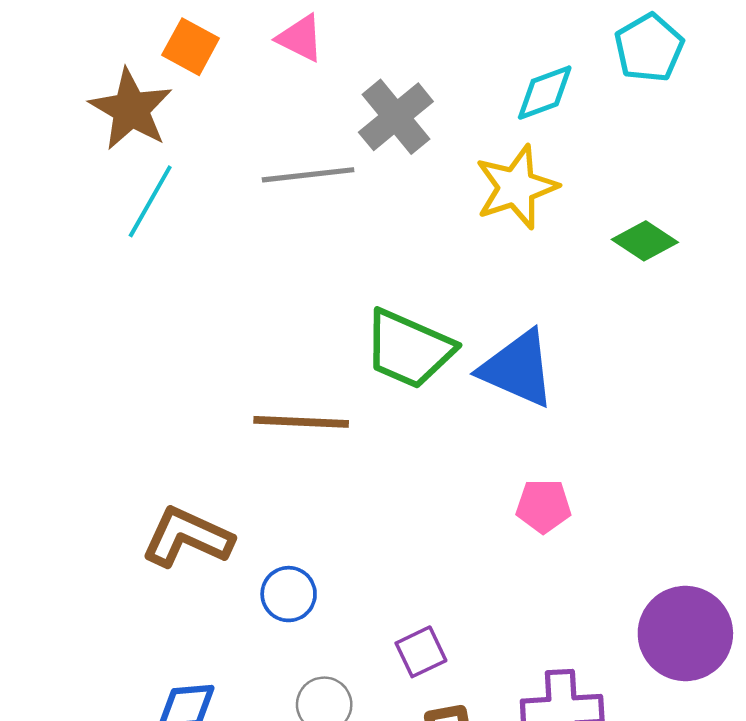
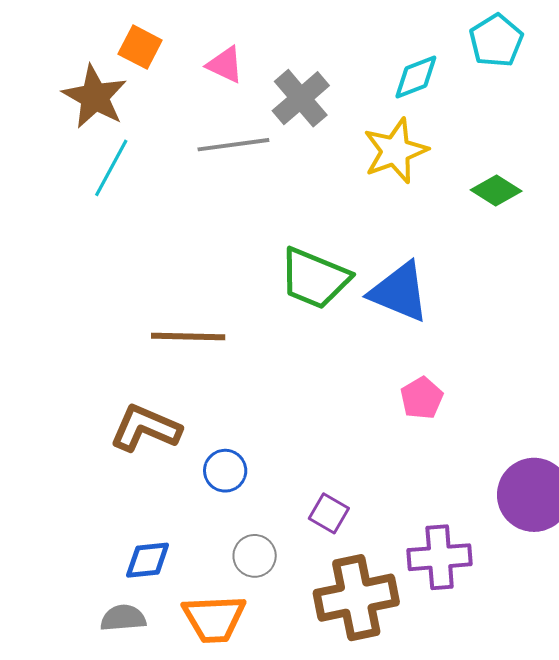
pink triangle: (300, 38) -> (225, 65), moved
brown line: (301, 422) -> (188, 336), moved
pink pentagon: (543, 506) -> (422, 398), turned -30
purple square: (421, 652) -> (329, 513), turned -33

